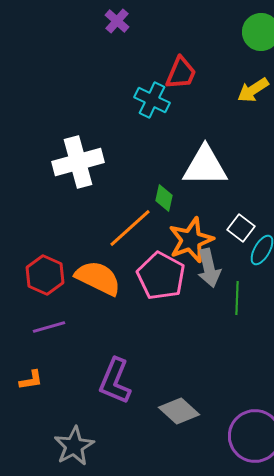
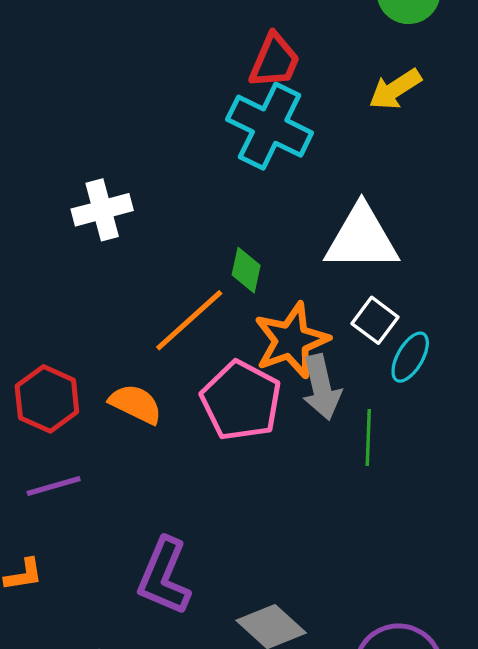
cyan cross: (152, 100) -> (270, 126), moved, size x1.4
white cross: (78, 162) -> (102, 210), size x0.7
white triangle: (205, 166) -> (362, 238), moved
orange semicircle: (98, 278) -> (136, 404), size x0.7

